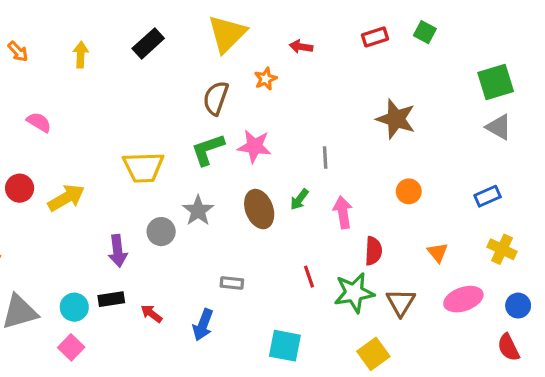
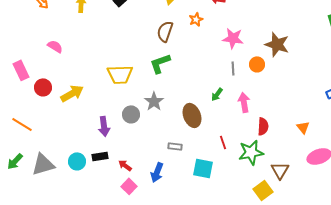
pink star: (254, 146) -> (233, 38), moved
orange circle: (409, 191) -> (257, 64), moved
brown ellipse: (259, 209) -> (192, 115), moved
brown triangle: (401, 302) -> (280, 170), moved
cyan square: (285, 346) -> (203, 168), moved
pink square: (71, 347) -> (129, 186), moved

